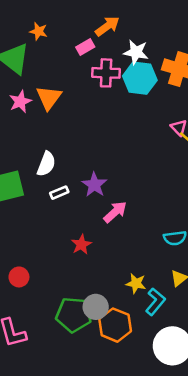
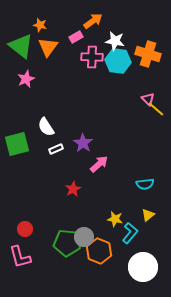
orange triangle: (49, 98) -> (48, 47), moved
white semicircle: (46, 164) -> (46, 127), turned 126
red circle: (19, 277) -> (25, 229), moved

